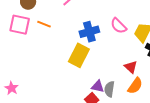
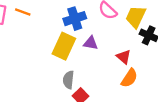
purple triangle: (98, 86) -> (91, 43), moved
gray semicircle: (109, 89) -> (68, 80), moved

